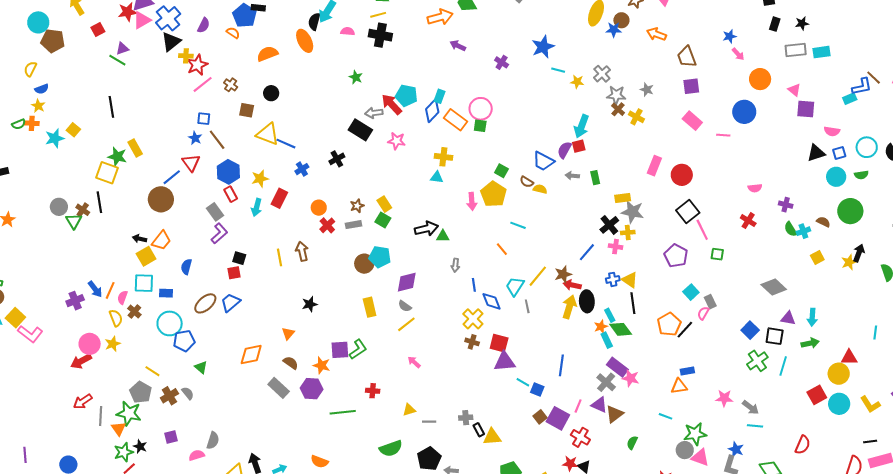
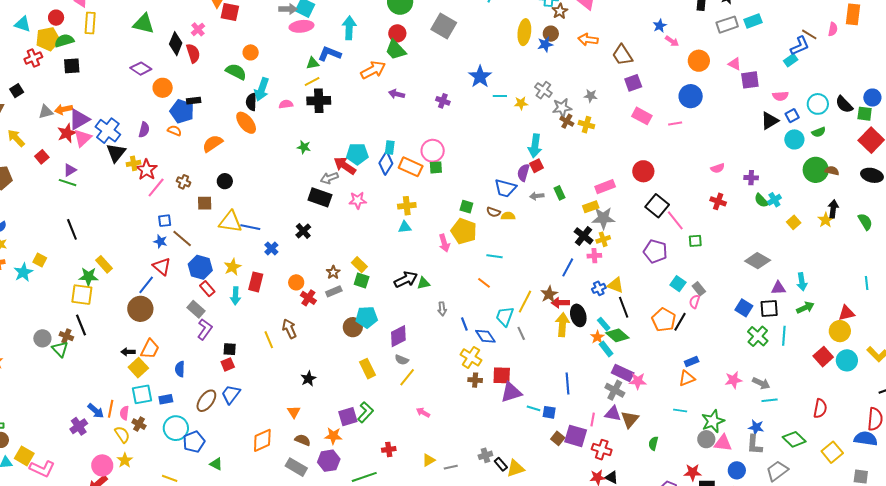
pink rectangle: (654, 166) -> (605, 187), moved, turned 60
brown semicircle: (823, 222) -> (832, 171), moved

